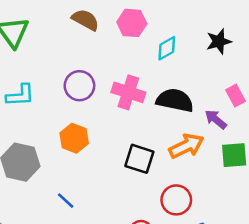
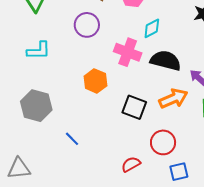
cyan diamond: (167, 48) -> (152, 28), moved
purple circle: (79, 86) -> (87, 25), moved
orange hexagon: (74, 138) -> (95, 81), moved

